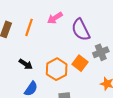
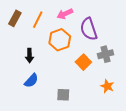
black arrow: (26, 64) -> (30, 56), turned 48
orange hexagon: (57, 69) -> (60, 40), moved

